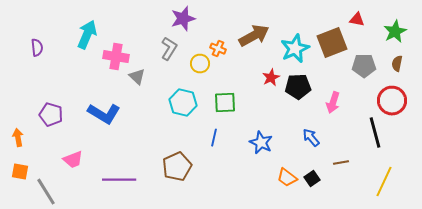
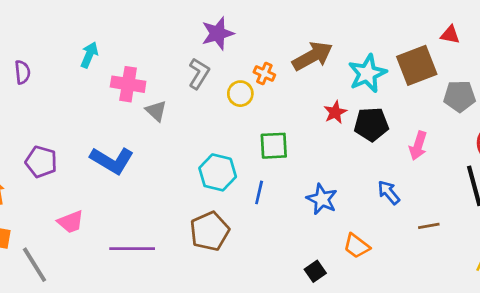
cyan arrow: (87, 35) -> (89, 55), size x0.7
cyan hexagon: (183, 103) -> (218, 172), moved
black square: (312, 179) -> (315, 271), moved

